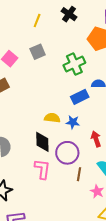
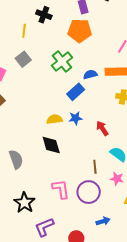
yellow line: (37, 20) -> (24, 31), moved
purple circle: (67, 153) -> (89, 192), moved
pink L-shape: (42, 169) -> (61, 189), moved

